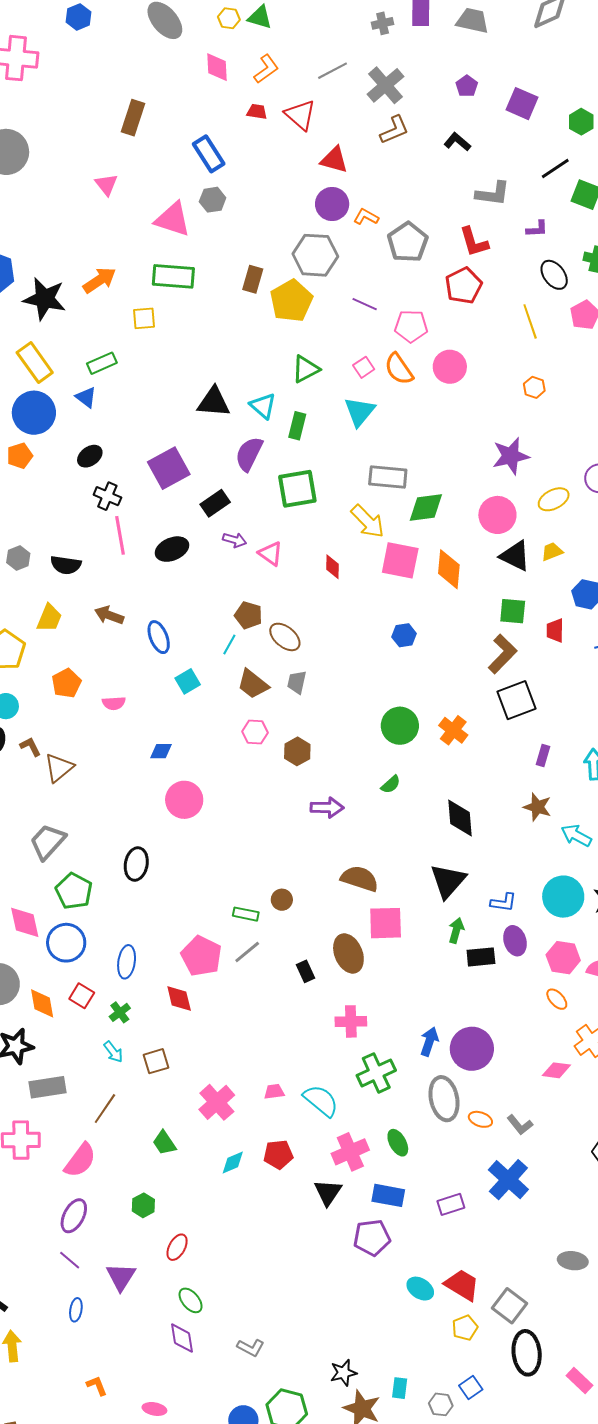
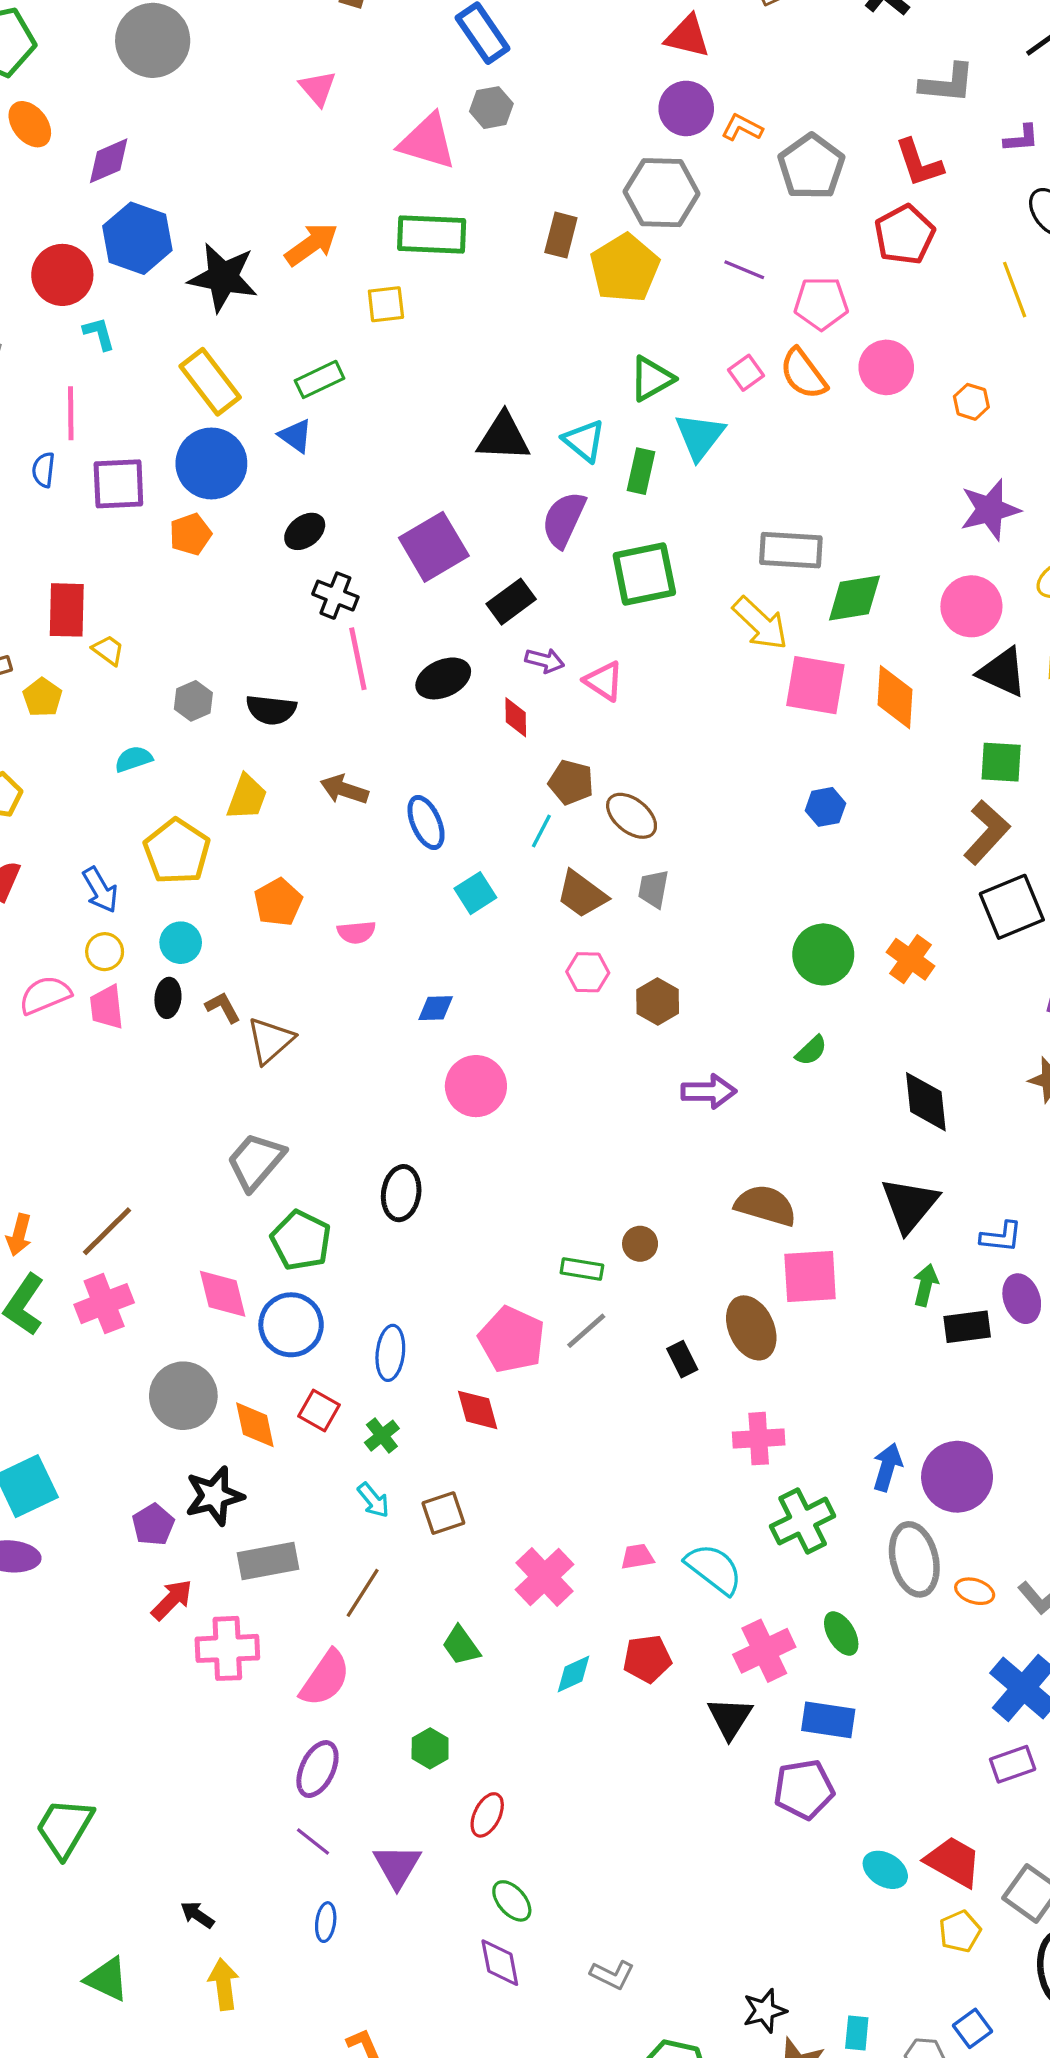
orange hexagon: (534, 387) -> (971, 402), moved
cyan triangle: (360, 412) -> (700, 436), moved
red diamond: (332, 567) -> (516, 717), moved
purple rectangle: (451, 1204) -> (1013, 1764), moved

